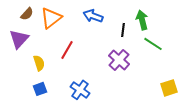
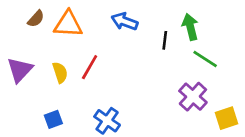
orange triangle: (51, 18) -> (68, 24), turned 40
purple triangle: (19, 39) -> (20, 70), moved
purple cross: (119, 60) -> (193, 97), moved
yellow semicircle: (39, 63) -> (60, 72), moved

